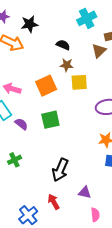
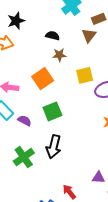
yellow square: (79, 82) -> (85, 75), moved
green cross: (14, 160) -> (24, 157), size x1.5
black arrow: (60, 170) -> (54, 147), moved

